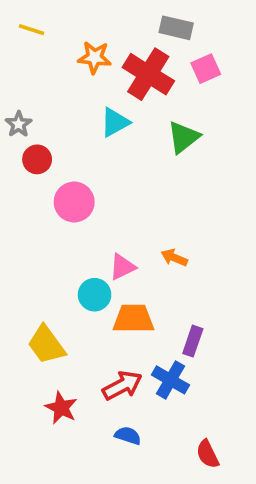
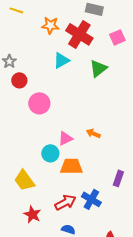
pink square: (206, 69) -> (117, 37), moved
purple rectangle: (193, 341) -> (118, 178), moved

